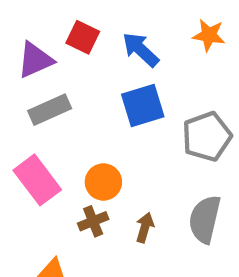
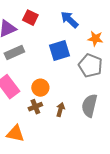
orange star: (209, 35) -> (95, 39), moved
blue arrow: (141, 50) -> (69, 20), moved
gray pentagon: (207, 136) -> (90, 66), turned -30

